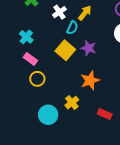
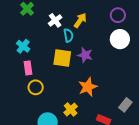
cyan semicircle: (72, 28) -> (68, 35), turned -32
yellow square: (65, 50) -> (62, 58), turned -30
pink rectangle: (30, 59) -> (28, 68), turned 48

